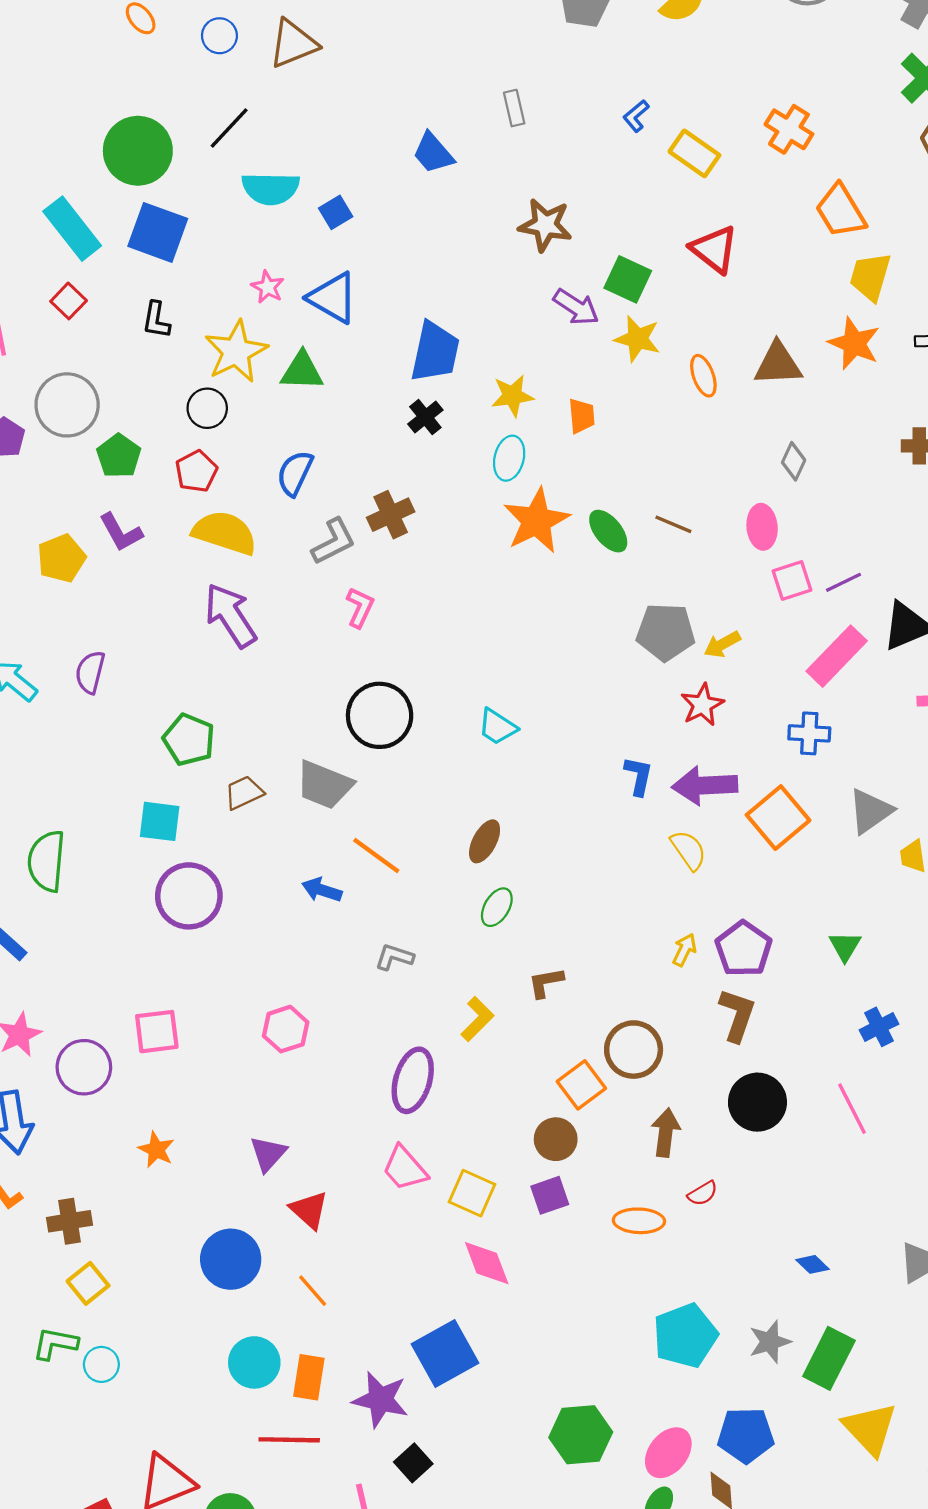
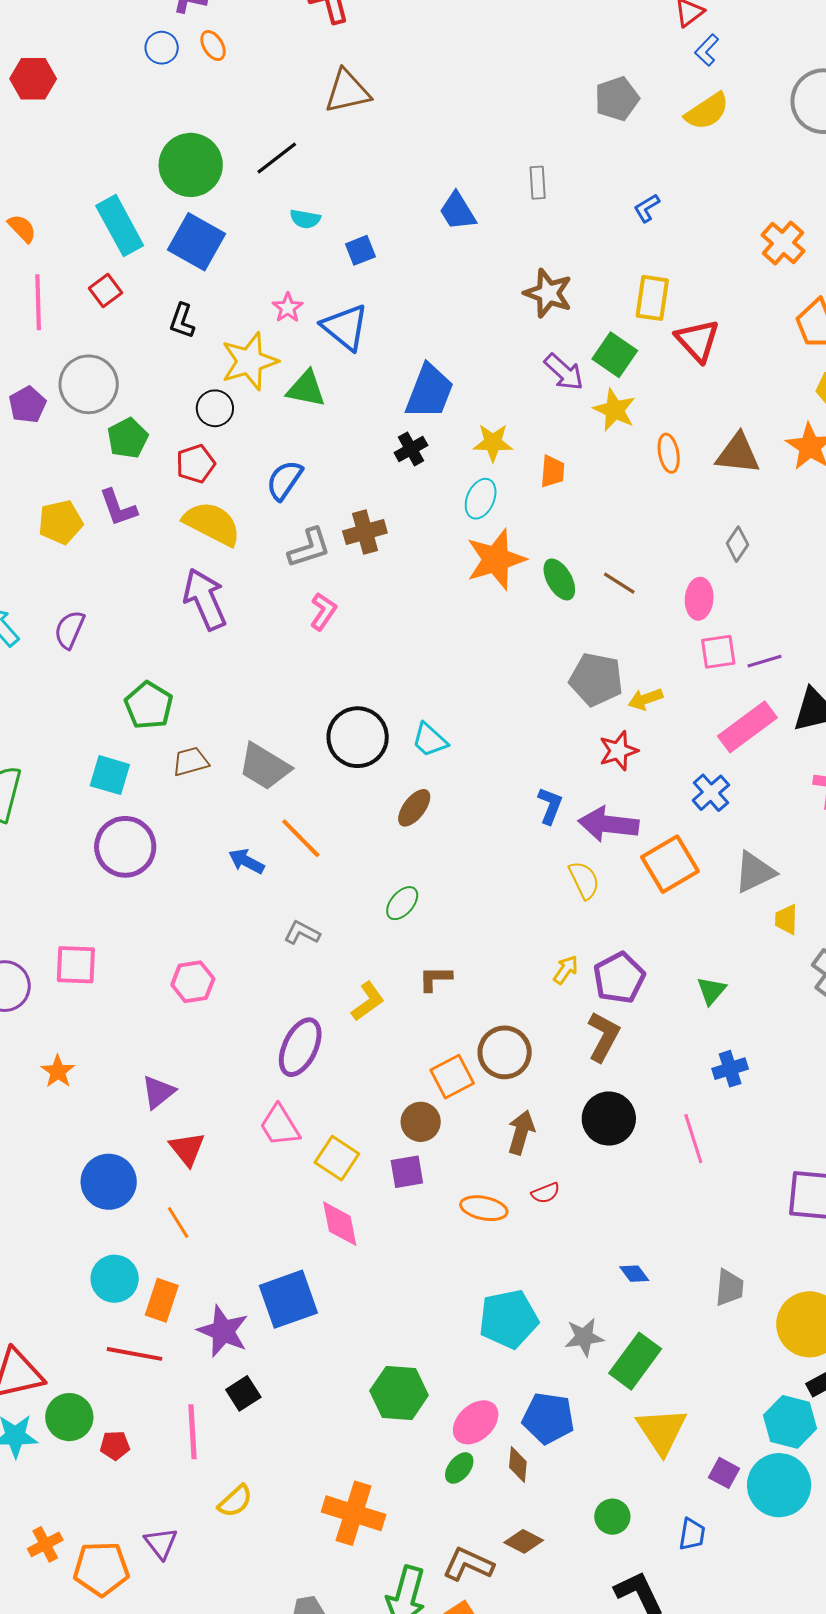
blue circle: (219, 36) -> (162, 48), moved
yellow rectangle: (694, 153) -> (652, 298), moved, turned 54
cyan semicircle: (271, 188) -> (305, 219), size x0.6
black circle: (380, 715) -> (358, 737), moved
blue cross: (809, 733) -> (711, 793), turned 36
brown ellipse: (485, 841) -> (414, 808), moved

